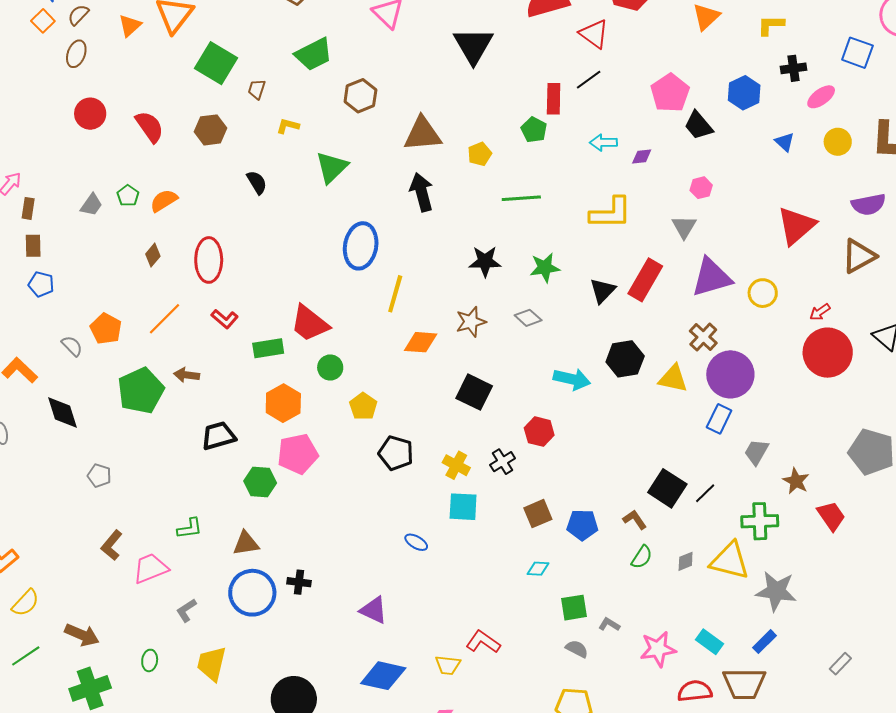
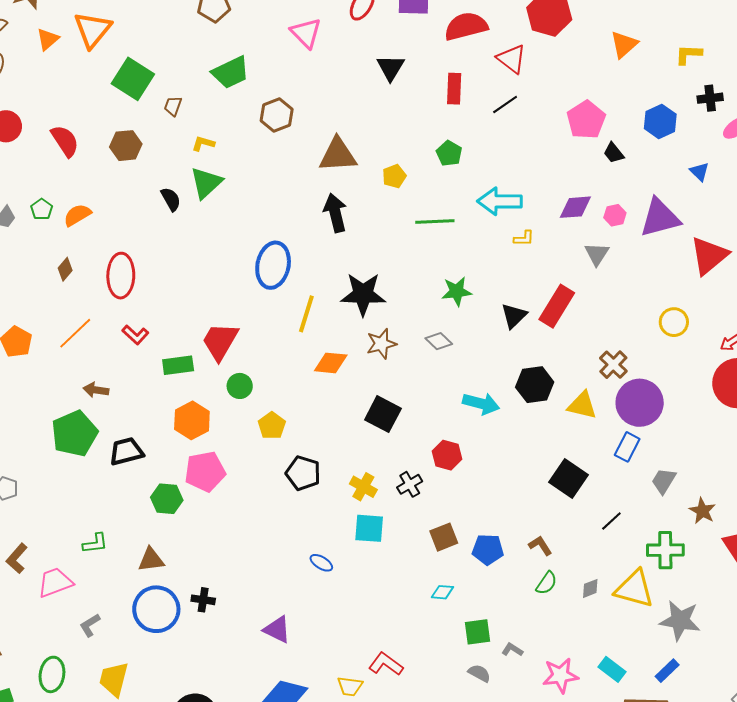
black triangle: (473, 46) -> (391, 68), size x0.7
red rectangle: (554, 99) -> (454, 89), moved
black trapezoid: (698, 125) -> (614, 153), size x0.7
cyan arrow: (603, 142) -> (500, 201), moved, size x1.6
purple diamond: (642, 157) -> (575, 207), moved, size x1.6
green triangle: (332, 167) -> (206, 183), moved
yellow L-shape: (611, 213) -> (524, 238), size x0.5
black star: (485, 261) -> (363, 294), moved, size x1.4
purple triangle: (711, 277) -> (660, 218), moved
red trapezoid: (310, 323) -> (220, 341), turned 81
green pentagon: (141, 391) -> (75, 433), moved
black square: (667, 488) -> (569, 478), moved
green ellipse: (150, 660) -> (52, 674), size x1.6

